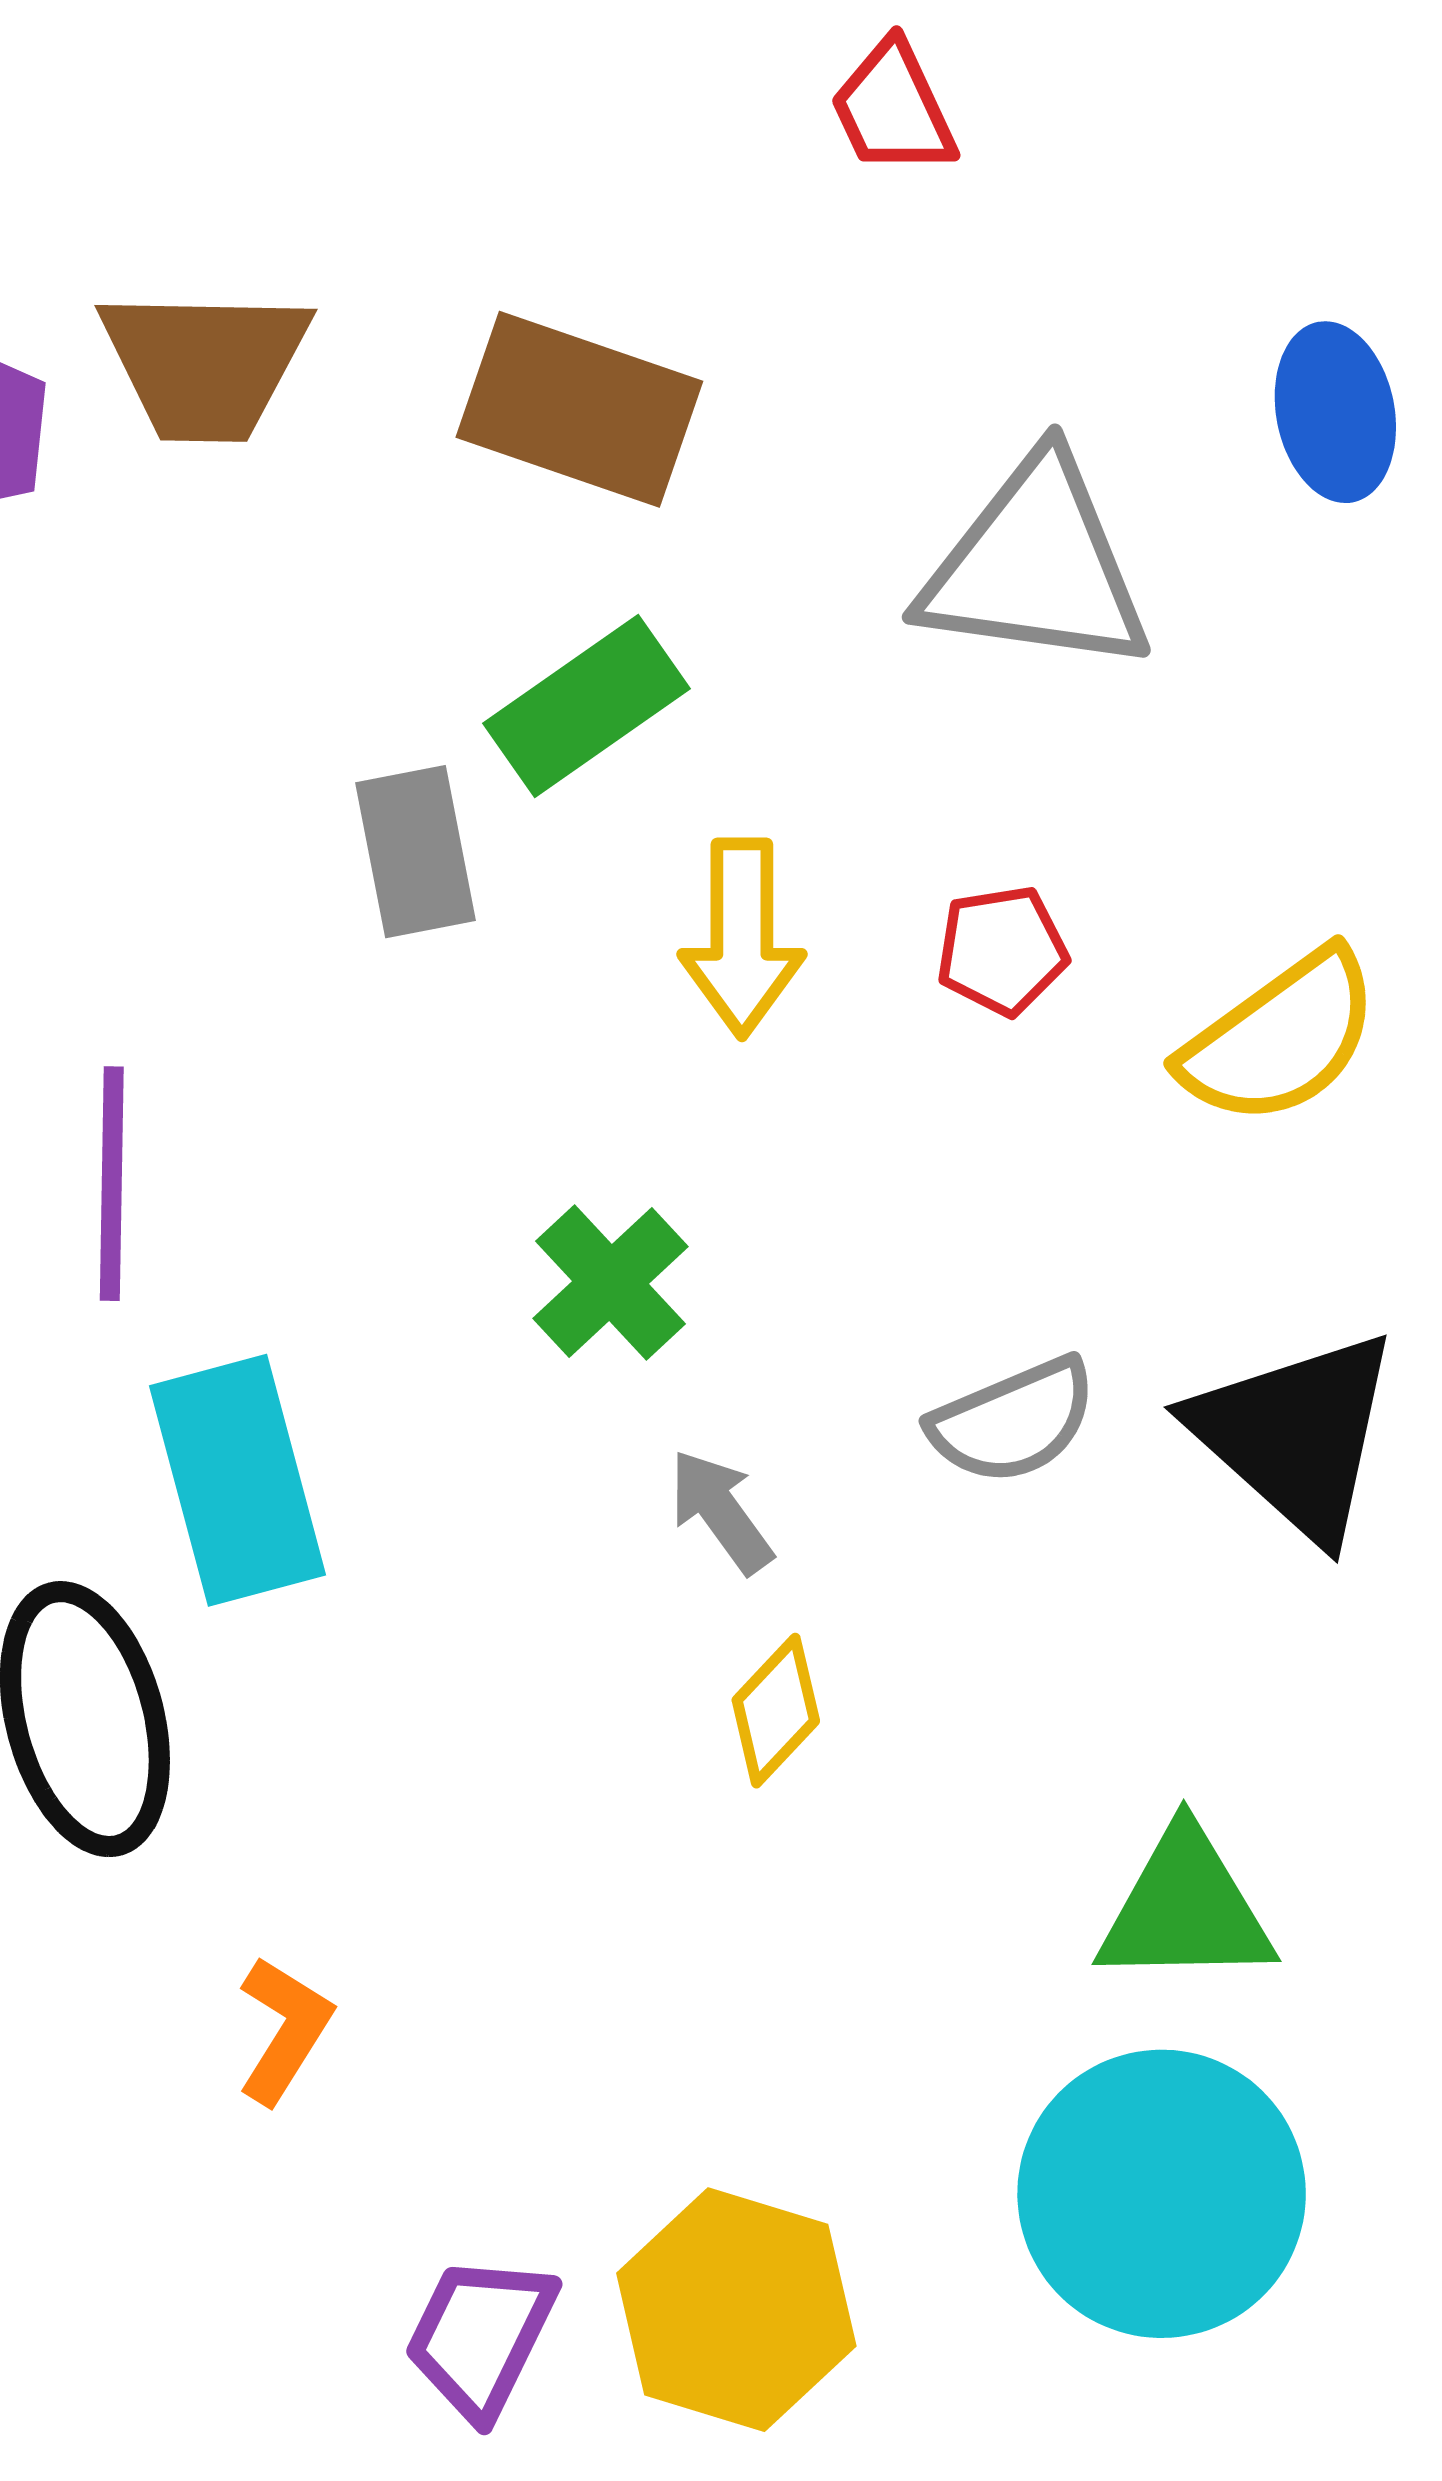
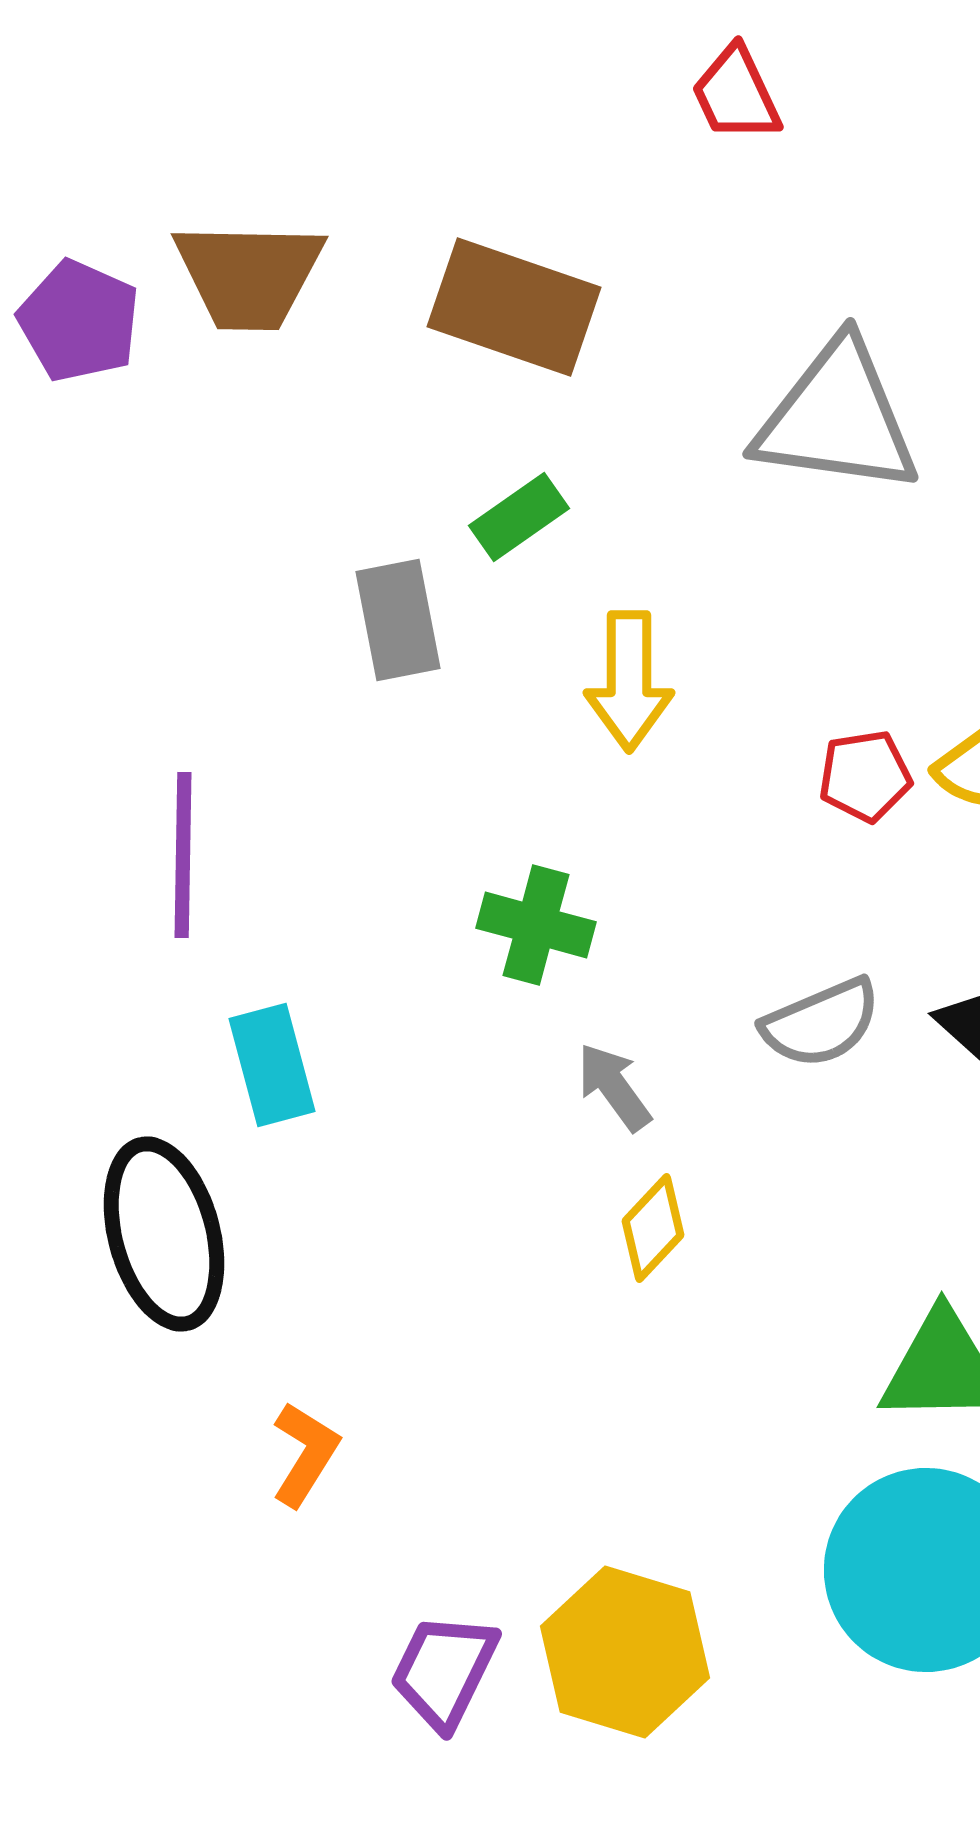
green rectangle: (586, 706) -> (519, 517), size x0.7
red pentagon: (1002, 950) -> (865, 776), moved
green cross: (611, 1282) -> (536, 925), turned -32
cyan rectangle: (238, 1480) -> (272, 1065), size x0.7

